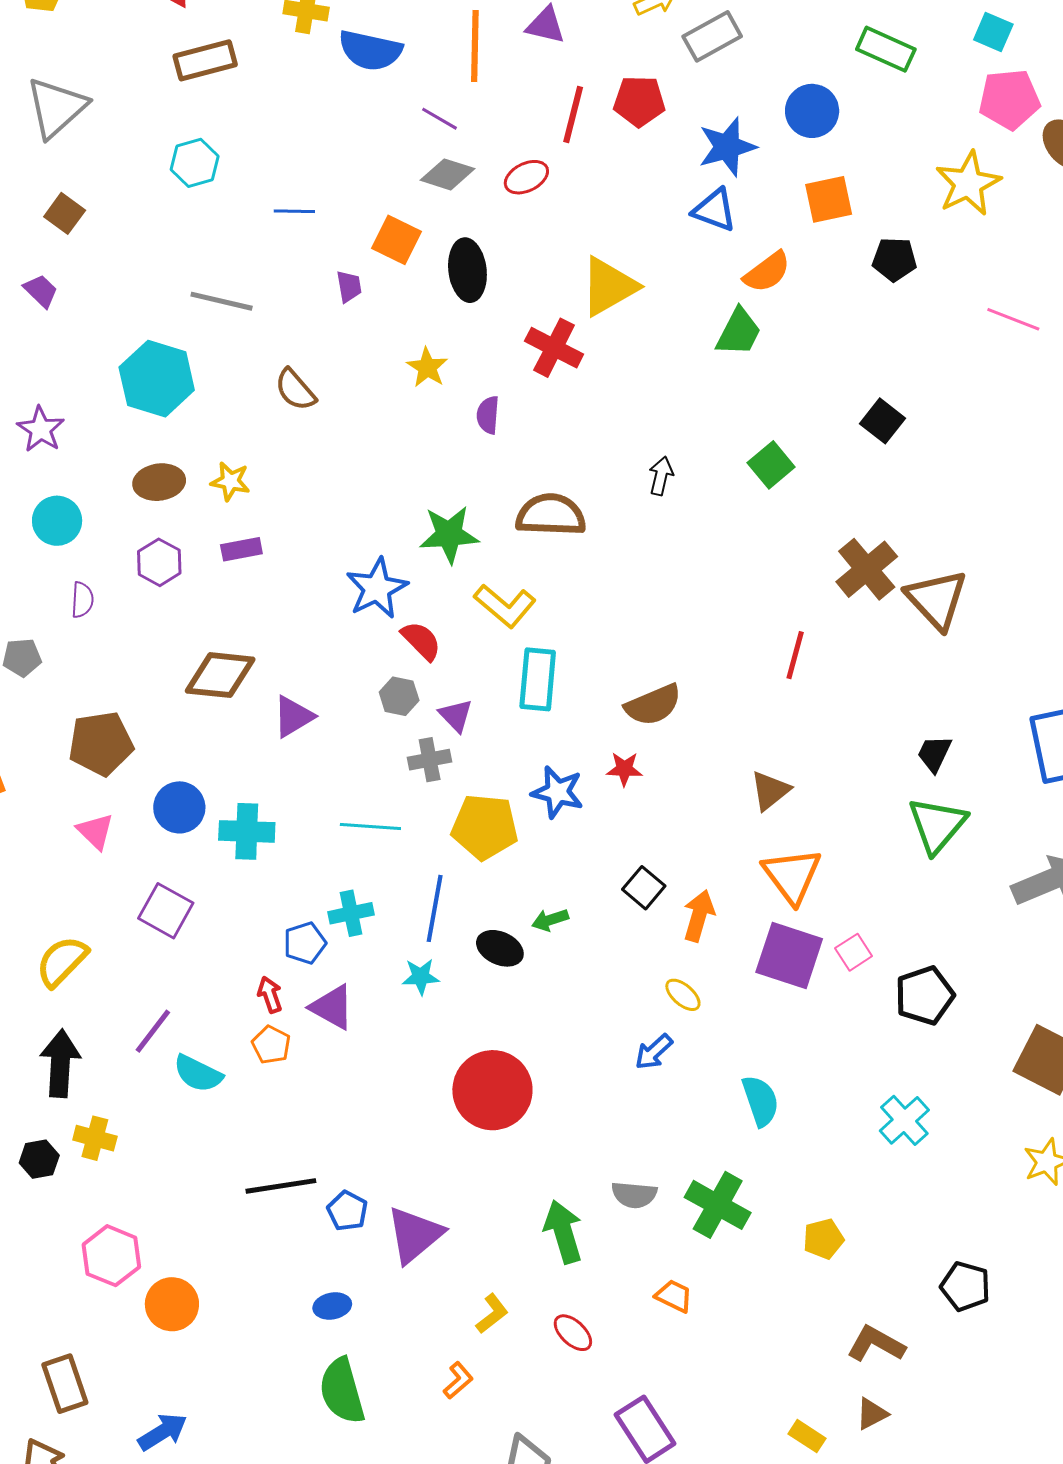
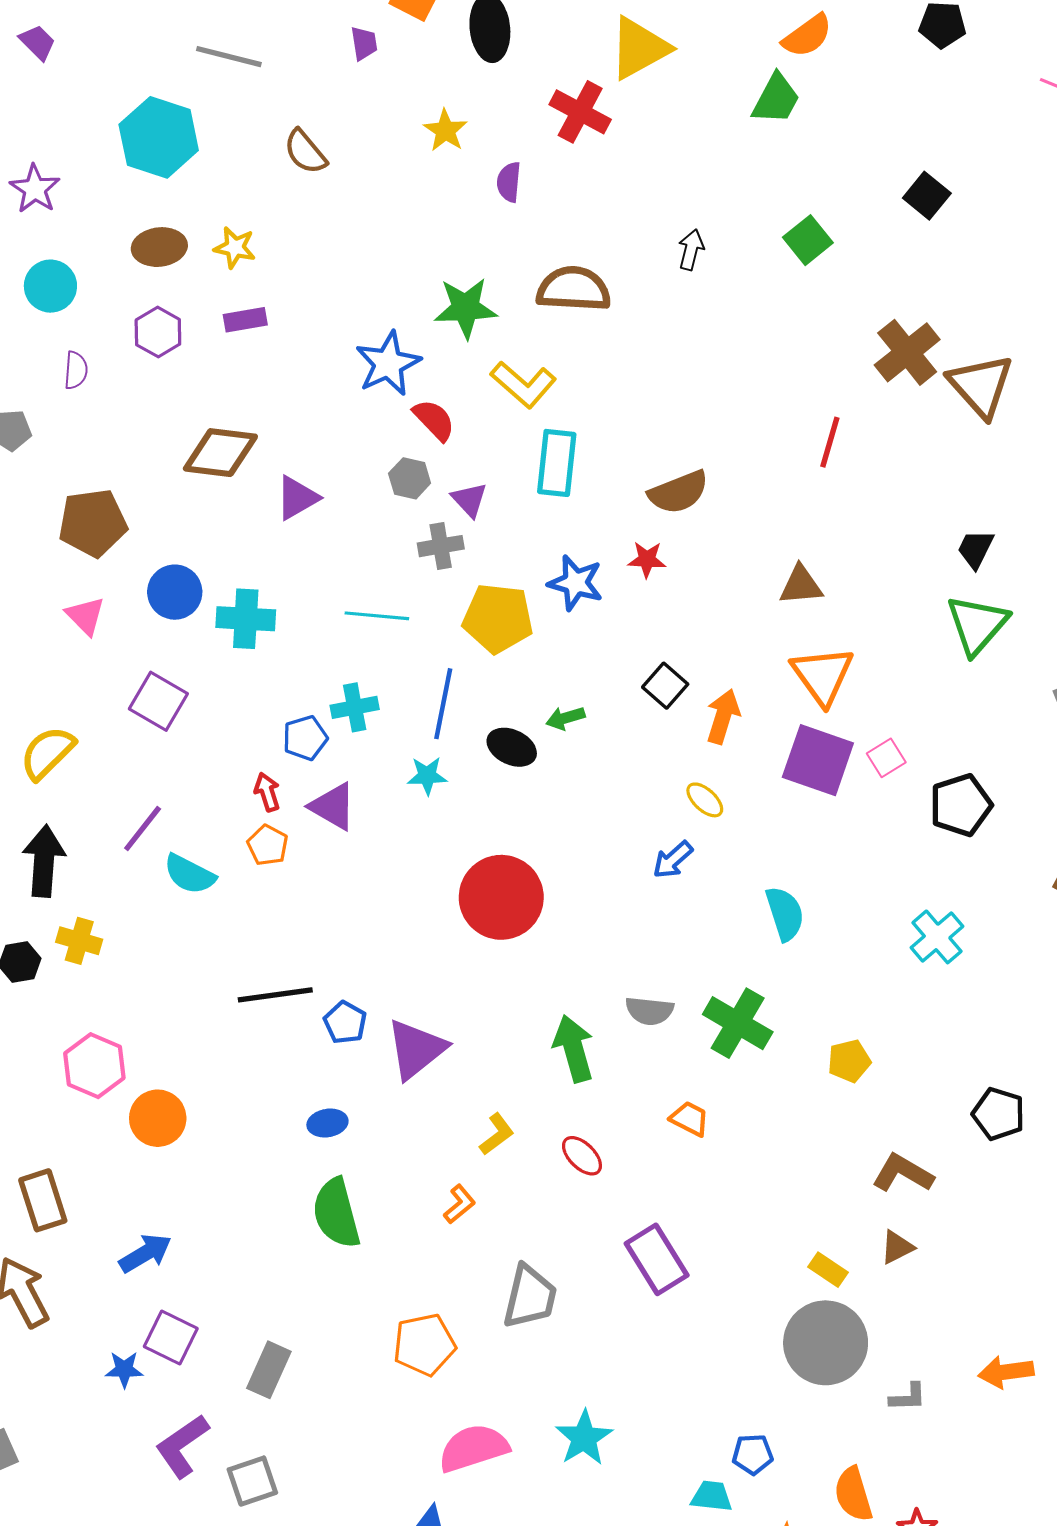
brown triangle: (770, 791) -> (801, 585), turned 33

